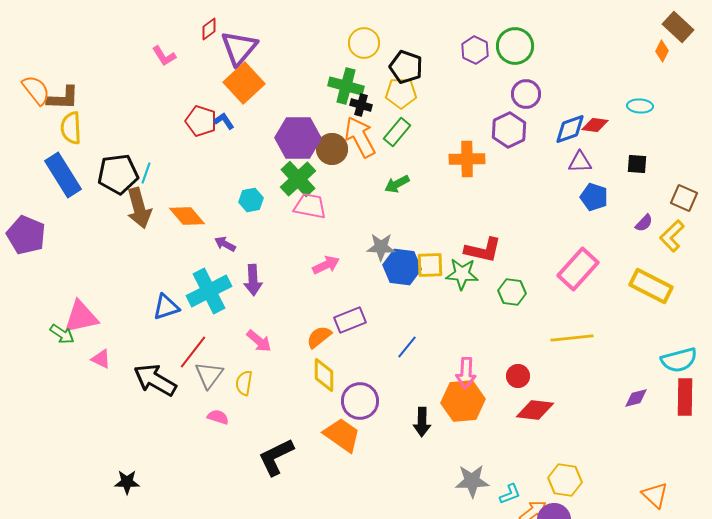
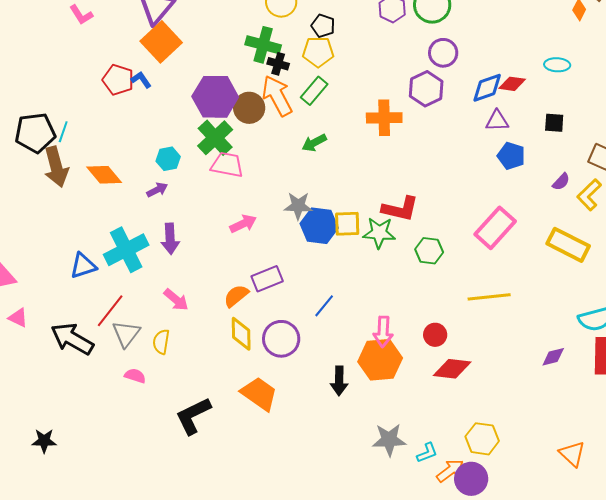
black pentagon: (406, 67) -> (323, 26), size x0.7
purple arrow: (225, 244) -> (157, 190), moved, turned 125
purple circle: (360, 401) -> (281, 339), moved

